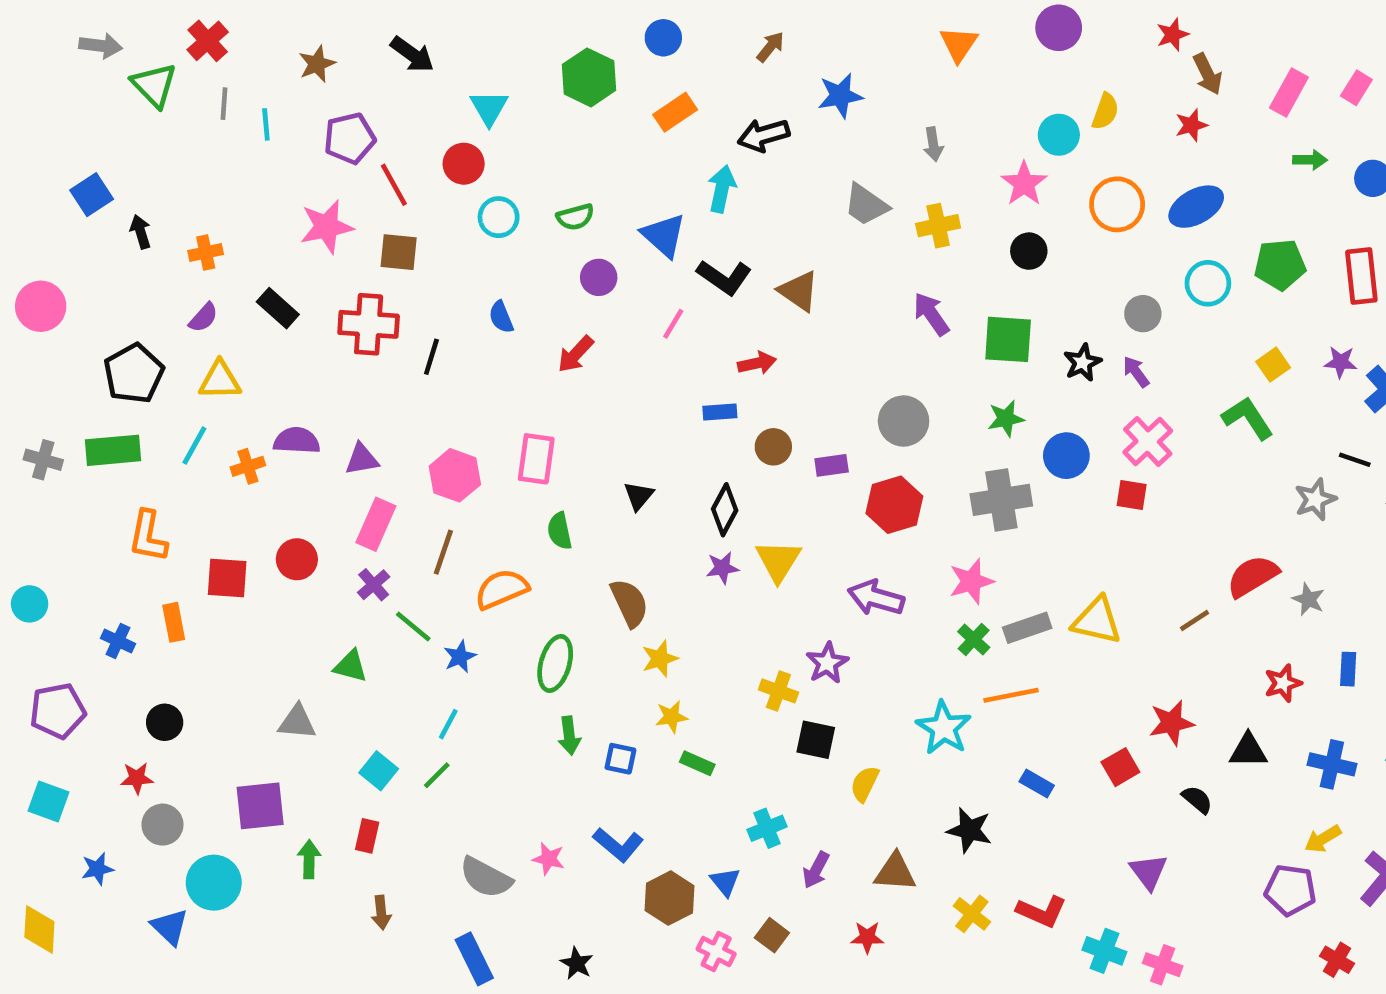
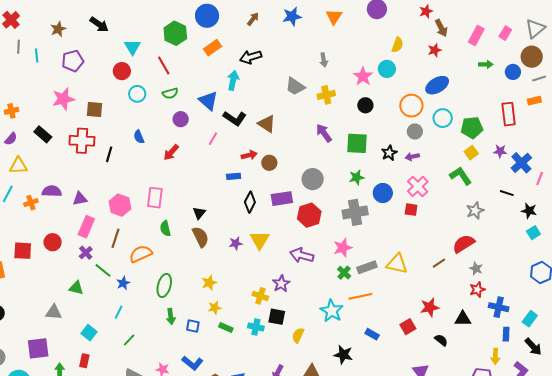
blue circle: (663, 38) -> (207, 16), size x1.5
blue star: (840, 96) -> (292, 16), moved
cyan circle: (1059, 135) -> (387, 69), moved
red line: (394, 185) -> (164, 65), moved
orange circle: (1117, 204) -> (411, 106), moved
green pentagon: (1280, 265) -> (472, 128), moved
purple arrow: (1136, 372) -> (412, 157), turned -64
brown circle: (773, 447) -> (269, 163), moved
purple rectangle: (832, 465) -> (282, 199), size x1.5
gray star: (1315, 499) -> (475, 211), moved
black diamond: (725, 510) -> (250, 202), moved
gray star: (1308, 599) -> (476, 269), moved
brown semicircle: (629, 603) -> (200, 237), moved
blue rectangle: (1348, 669) -> (506, 334), moved
blue cross: (1332, 764) -> (499, 307), moved
green line: (437, 775) -> (129, 340), moved
cyan cross: (767, 828) -> (256, 327), moved, turned 35
yellow arrow: (1323, 839) -> (495, 356), turned -56

